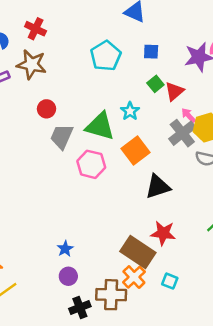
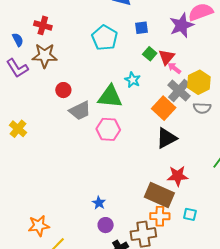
pink arrow: (188, 115) -> (174, 68), moved
gray trapezoid: (62, 136) -> (80, 111), turned -130
orange square: (136, 151) -> (164, 108), moved
orange cross: (134, 277) -> (160, 216), turned -36

